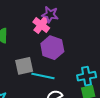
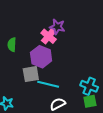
purple hexagon: (52, 48) -> (41, 57), moved
cyan cross: (87, 76) -> (89, 86), turned 30

